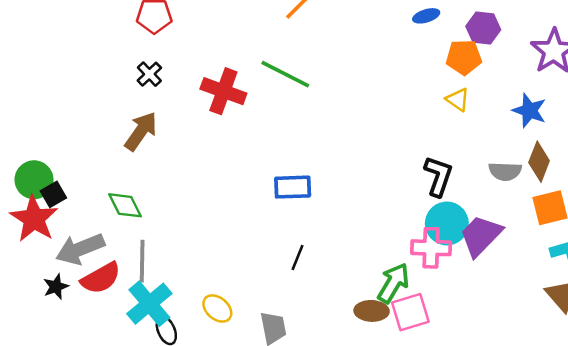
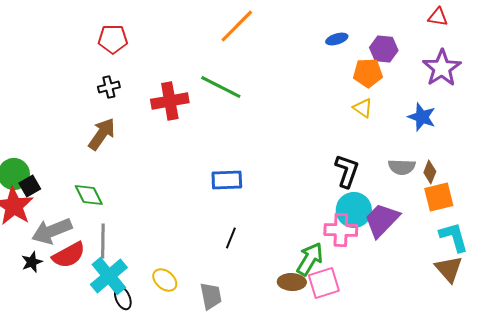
black cross: (149, 74) -> (109, 87), turned 30
red cross: (223, 91) -> (170, 101), turned -30
brown diamond: (539, 162) -> (430, 172), moved, size x0.7

